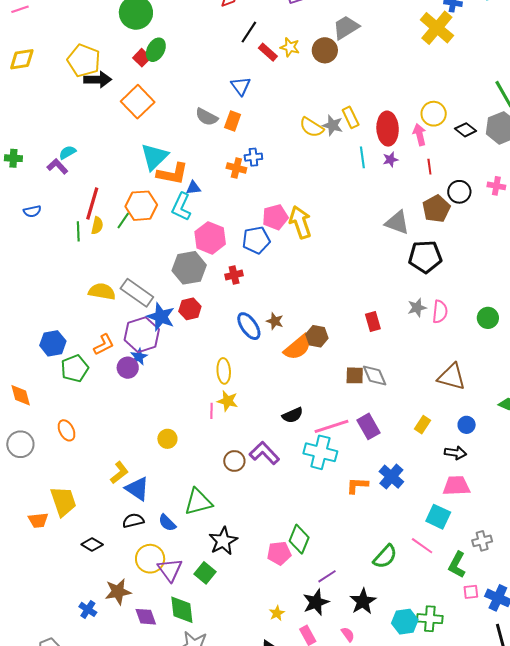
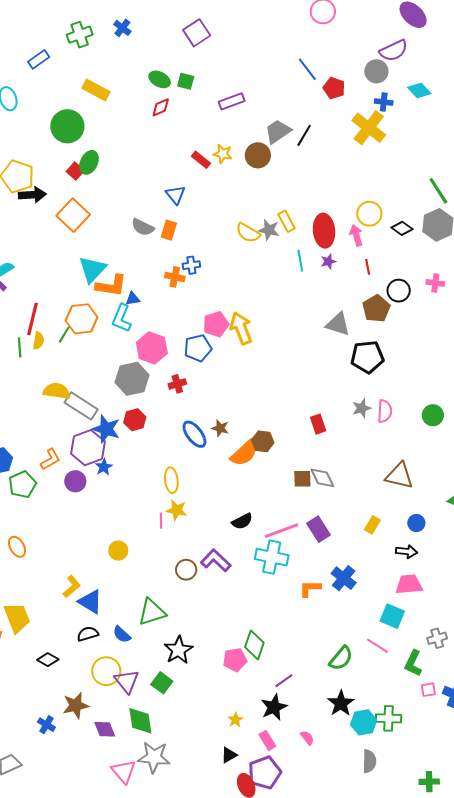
black line: (249, 32) -> (304, 135), moved
yellow semicircle: (102, 292) -> (57, 391), moved
blue star: (139, 357) -> (104, 467), moved
black star: (363, 601) -> (341, 703), moved

